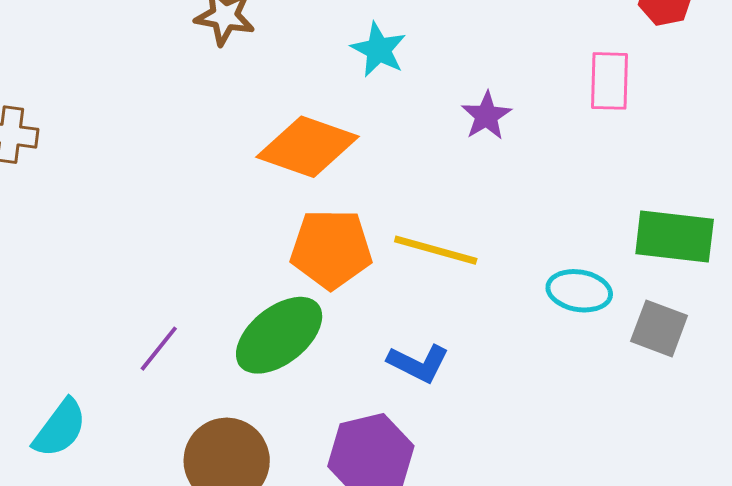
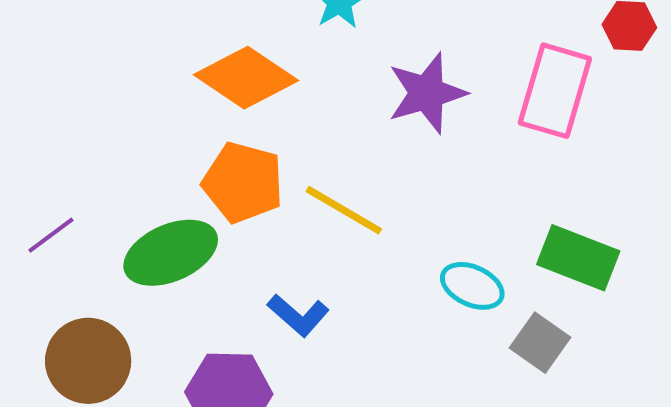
pink rectangle: (610, 81) -> (555, 91), size x1.5
purple star: (486, 116) -> (427, 93), size x1.6

